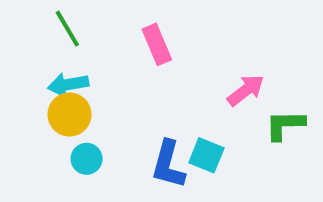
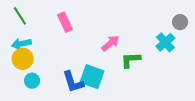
cyan square: (206, 155) -> (92, 77), size x1.4
blue L-shape: (168, 165) -> (73, 82), turned -30

